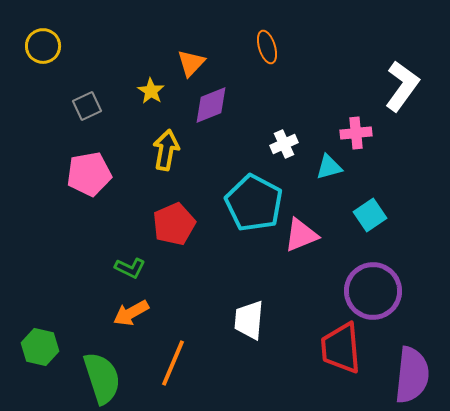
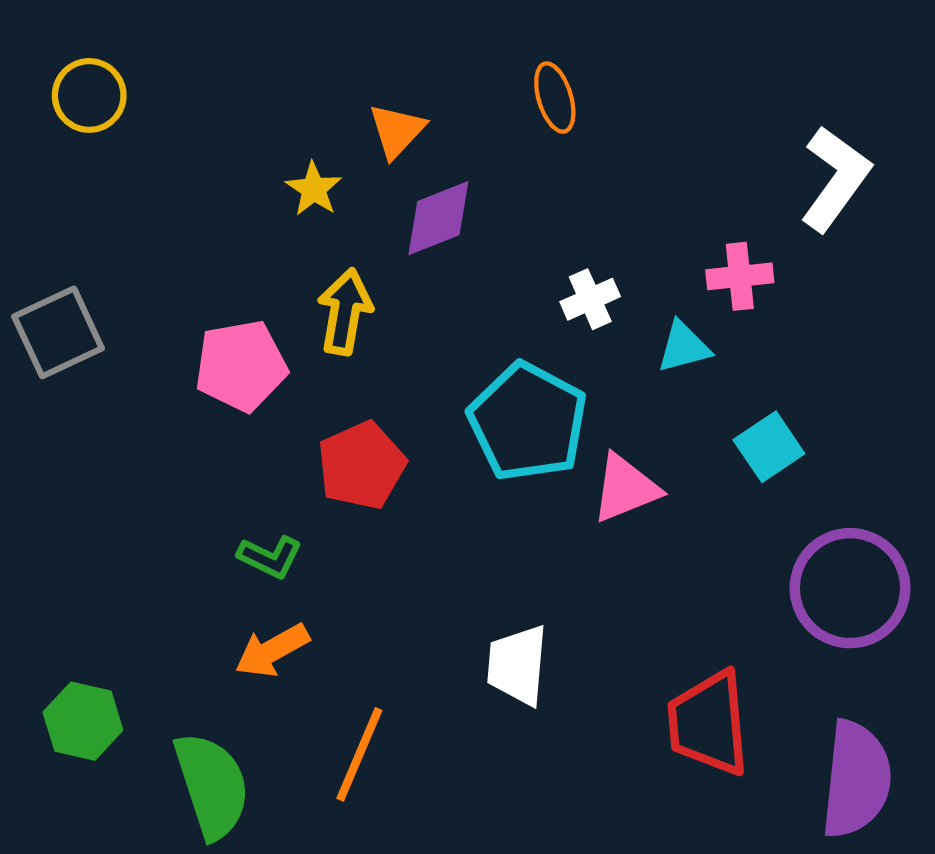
gray square: (87, 106) -> (58, 332), moved, size x1.5
pink pentagon: (89, 174) -> (241, 366), moved
purple circle: (373, 291) -> (850, 588), moved

